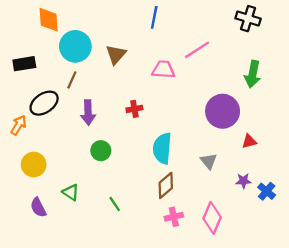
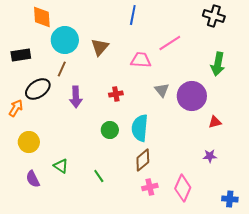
green circle: (101, 151) -> (110, 130), moved
gray triangle: (209, 161) -> (162, 90), moved
blue cross: (267, 191) -> (230, 199), moved, turned -35

